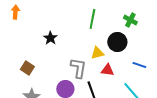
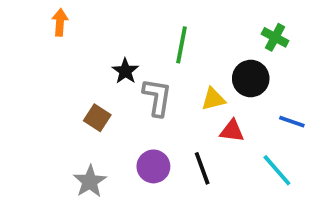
green line: (92, 19) -> (181, 45), moved
brown square: (27, 68) -> (97, 118), moved
gray L-shape: (78, 68) -> (157, 97), moved

